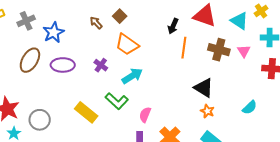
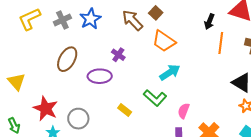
brown arrow: (96, 23) -> (132, 20), size x1.6
blue star: (54, 32) -> (90, 19), moved
purple ellipse: (63, 65) -> (100, 76), moved
purple cross: (101, 65) -> (118, 55), moved
yellow rectangle: (86, 112) -> (125, 110), size x0.6

